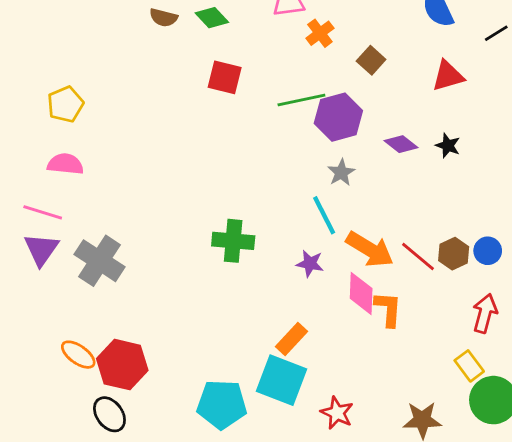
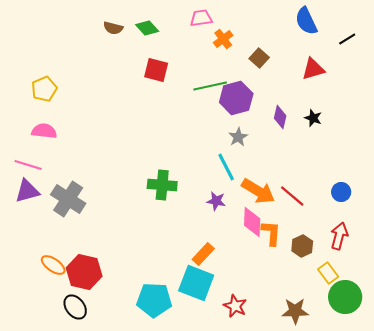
purple diamond: (401, 144) -> (280, 117), turned 65
purple triangle: (41, 249) -> (27, 191), turned 40
brown hexagon: (454, 254) -> (302, 246), moved

